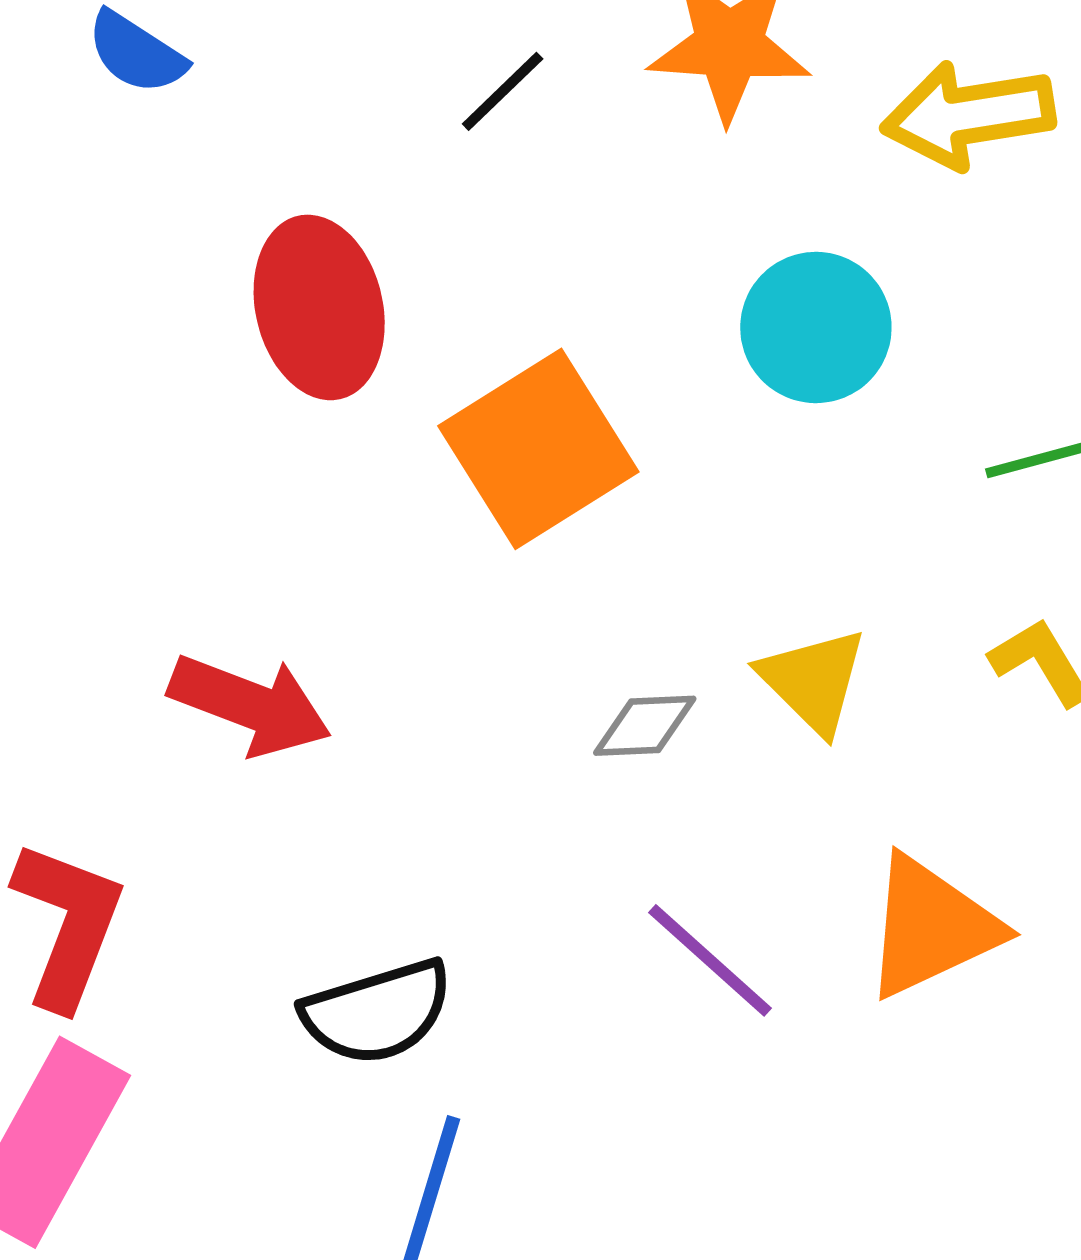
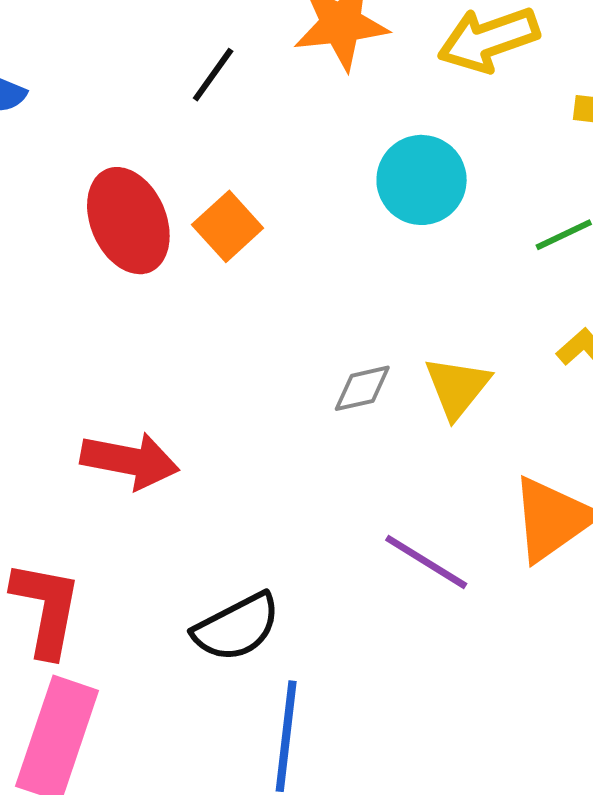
orange square: (538, 449) -> (228, 226), moved, size x0.6
yellow triangle: (813, 681) -> (457, 387), turned 34
gray diamond: (645, 726) -> (362, 388), moved

